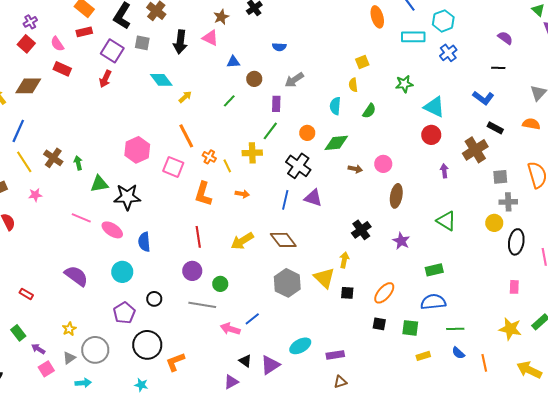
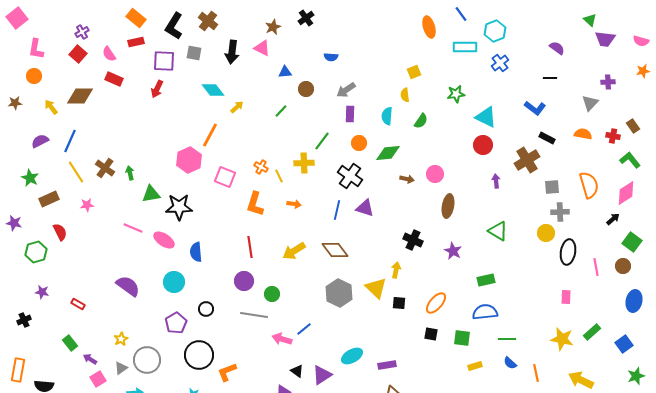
purple square: (112, 51) -> (164, 61), turned -30
purple rectangle: (276, 104) -> (350, 114), moved
orange line: (186, 136) -> (210, 135), moved, turned 55
black cross: (361, 230) -> (413, 240), turned -30

